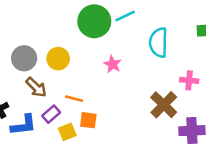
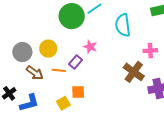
orange line: (74, 99) -> (59, 70), moved
purple rectangle: (51, 114) -> (76, 62), moved

